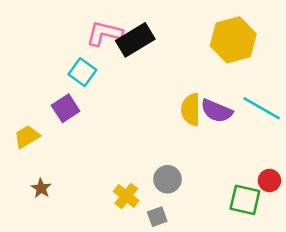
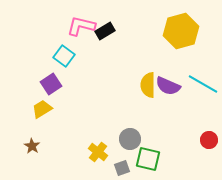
black rectangle: (135, 40) -> (105, 31), size x0.7
yellow trapezoid: (27, 137) -> (42, 109), moved
green square: (245, 200) -> (148, 159), moved

